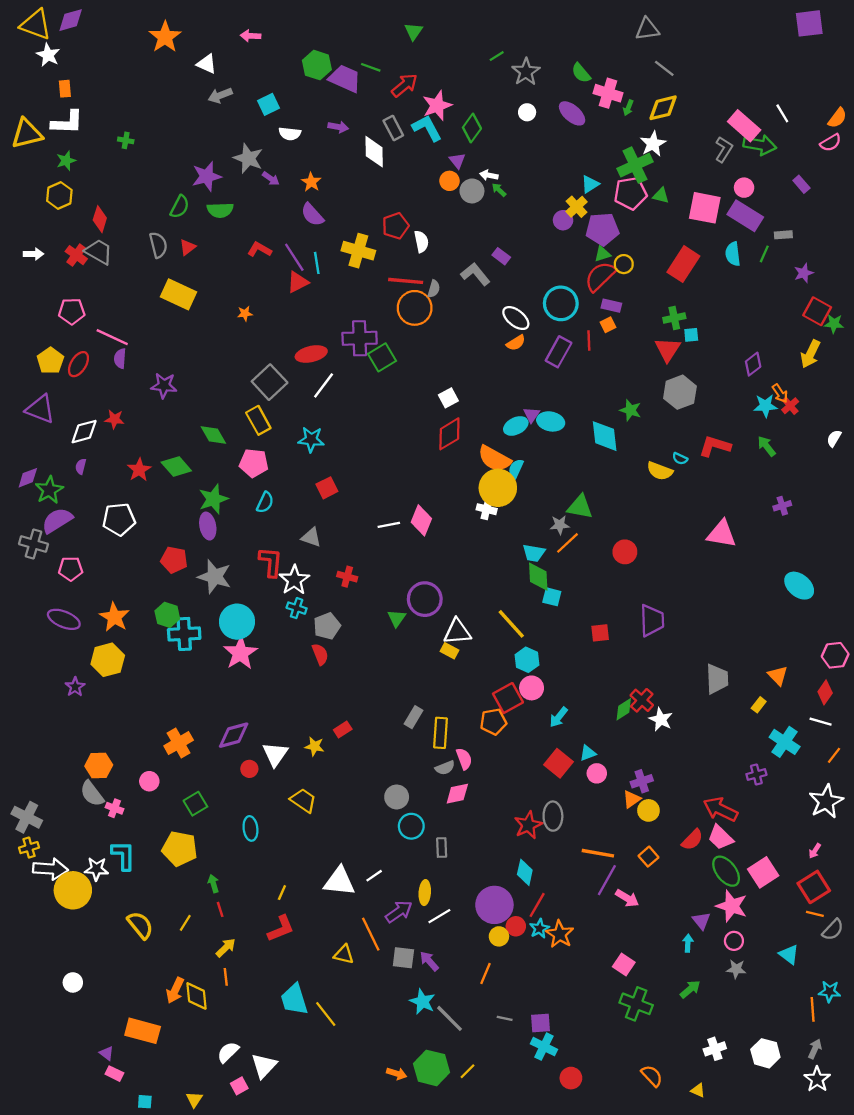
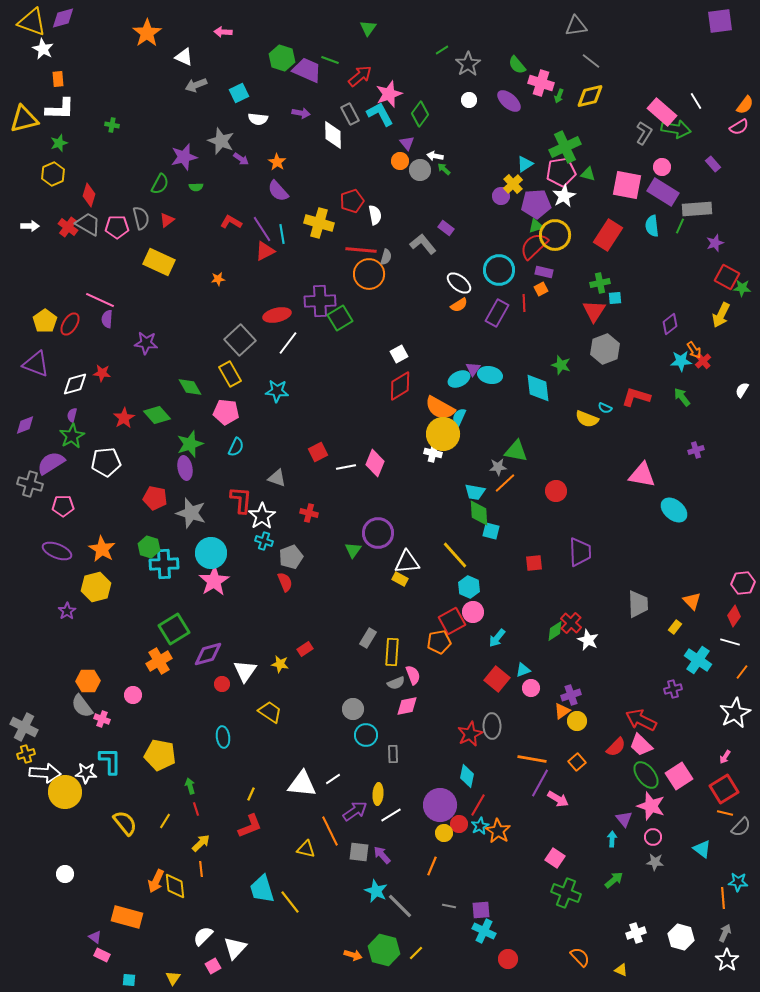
white star: (653, 144) -> (564, 196), moved
green semicircle: (220, 210) -> (196, 187), size x0.6
gray rectangle: (783, 235) -> (697, 209), size x1.8
yellow circle: (624, 264) -> (555, 235), size x1.8
pink pentagon: (72, 311) -> (117, 227), moved
red square: (327, 488) -> (318, 452), moved
green star: (49, 490) -> (72, 436), moved
cyan ellipse: (799, 586) -> (674, 510), moved
green square: (195, 804) -> (174, 629), moved, size x1.4

